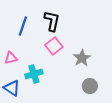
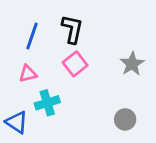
pink triangle: (11, 58) -> (28, 74), moved
gray star: (82, 58) -> (132, 64), moved

